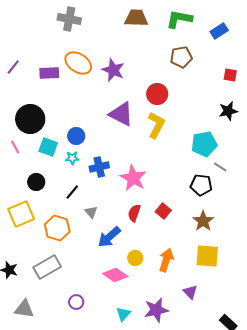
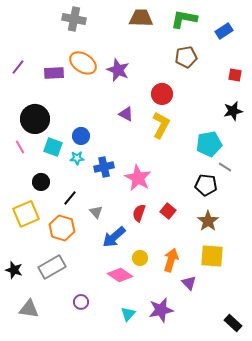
purple triangle: (121, 114) -> (126, 114), size x0.6
black line: (72, 192) -> (70, 198), moved
purple triangle: (190, 292) -> (189, 283), moved

